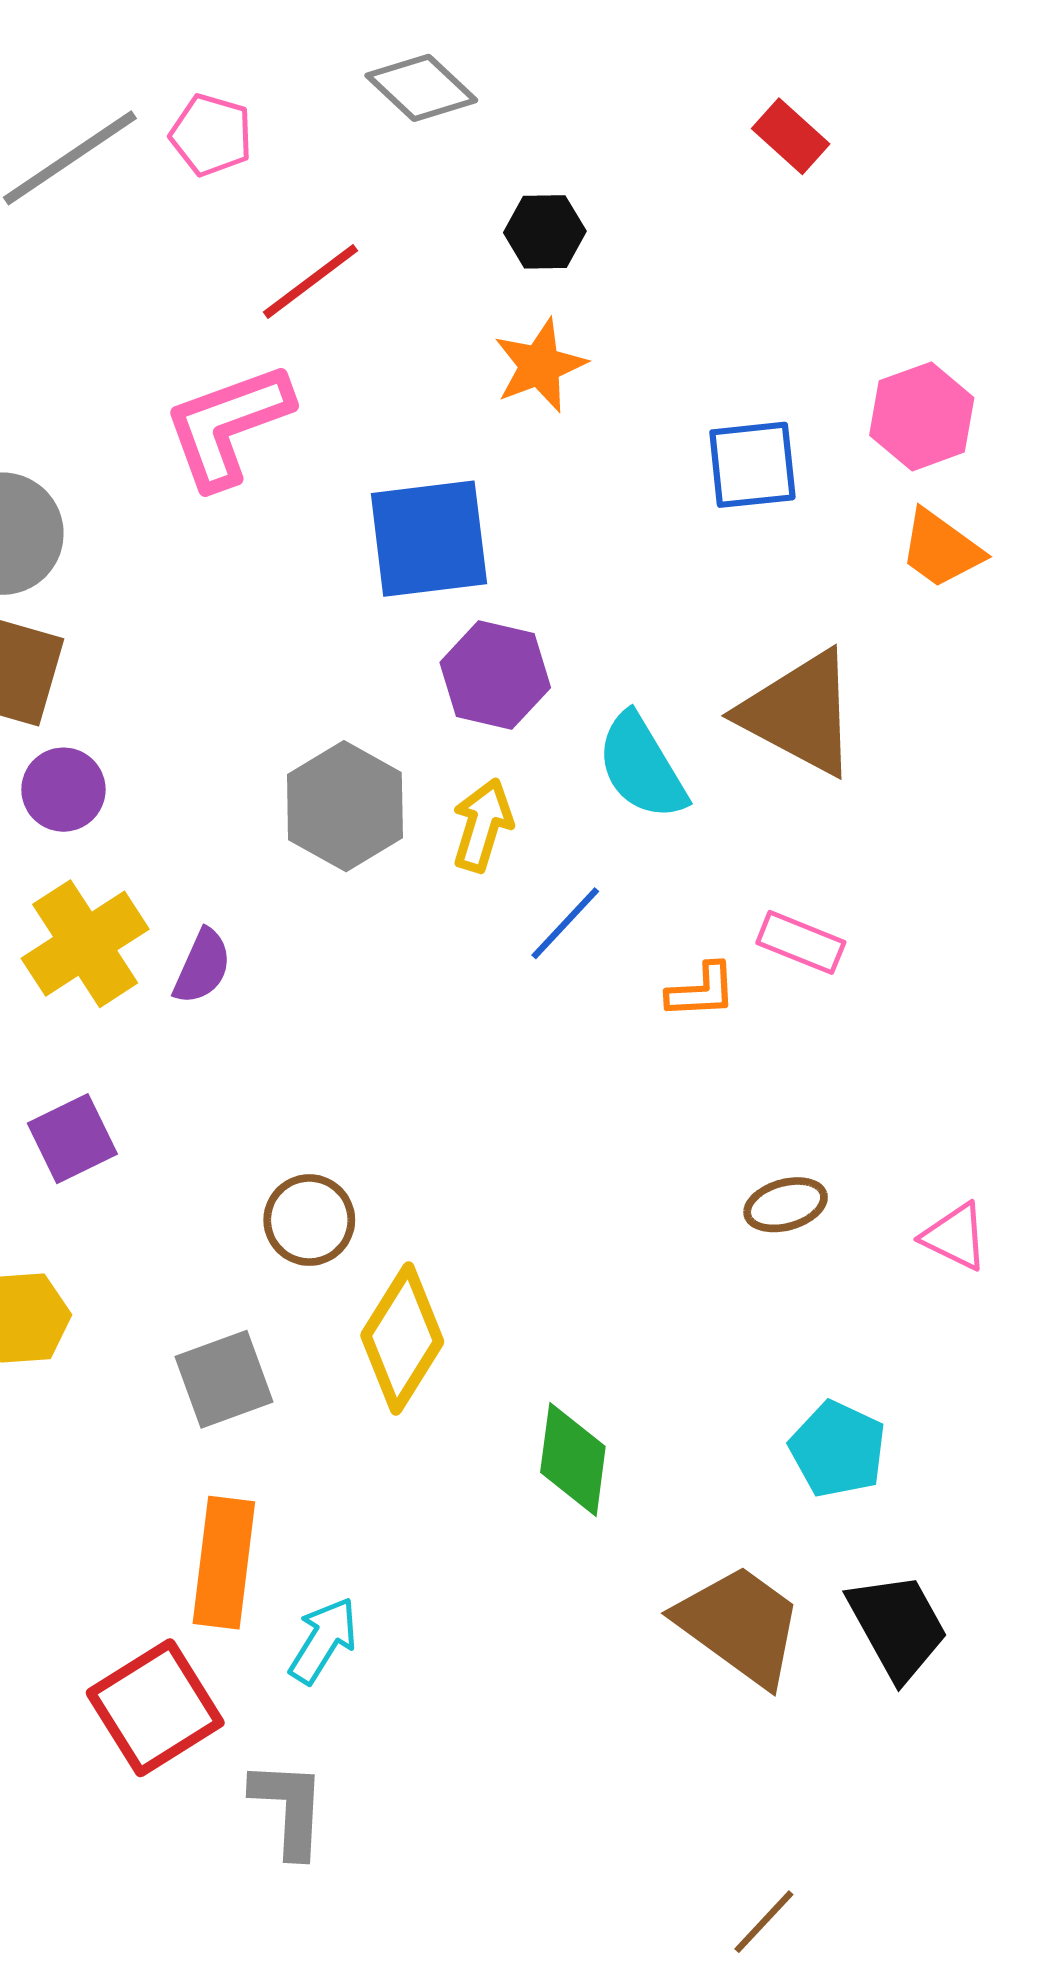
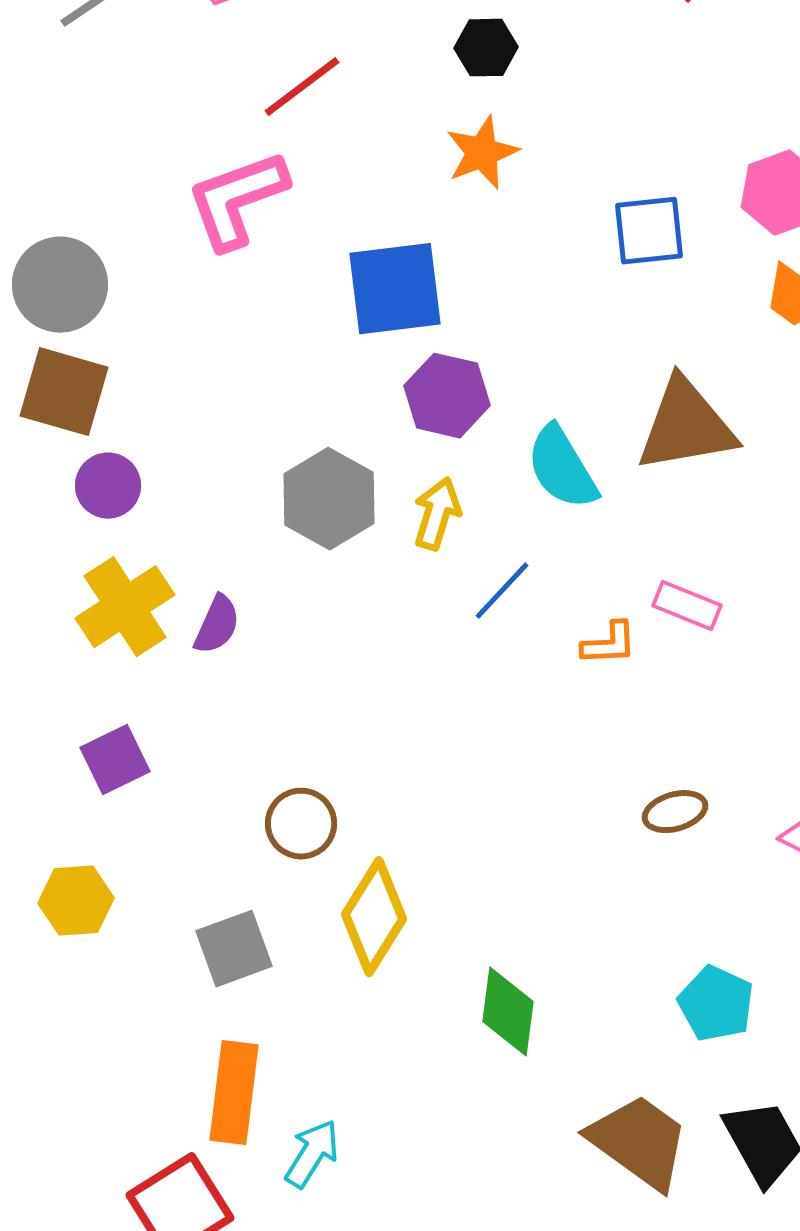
brown triangle: (800, 713) -> (686, 426), turned -38

